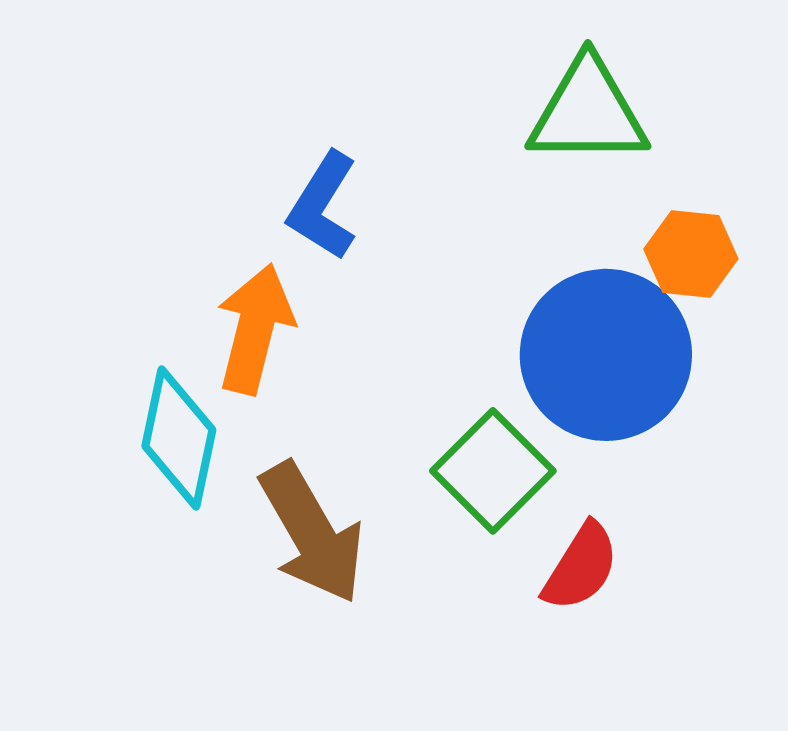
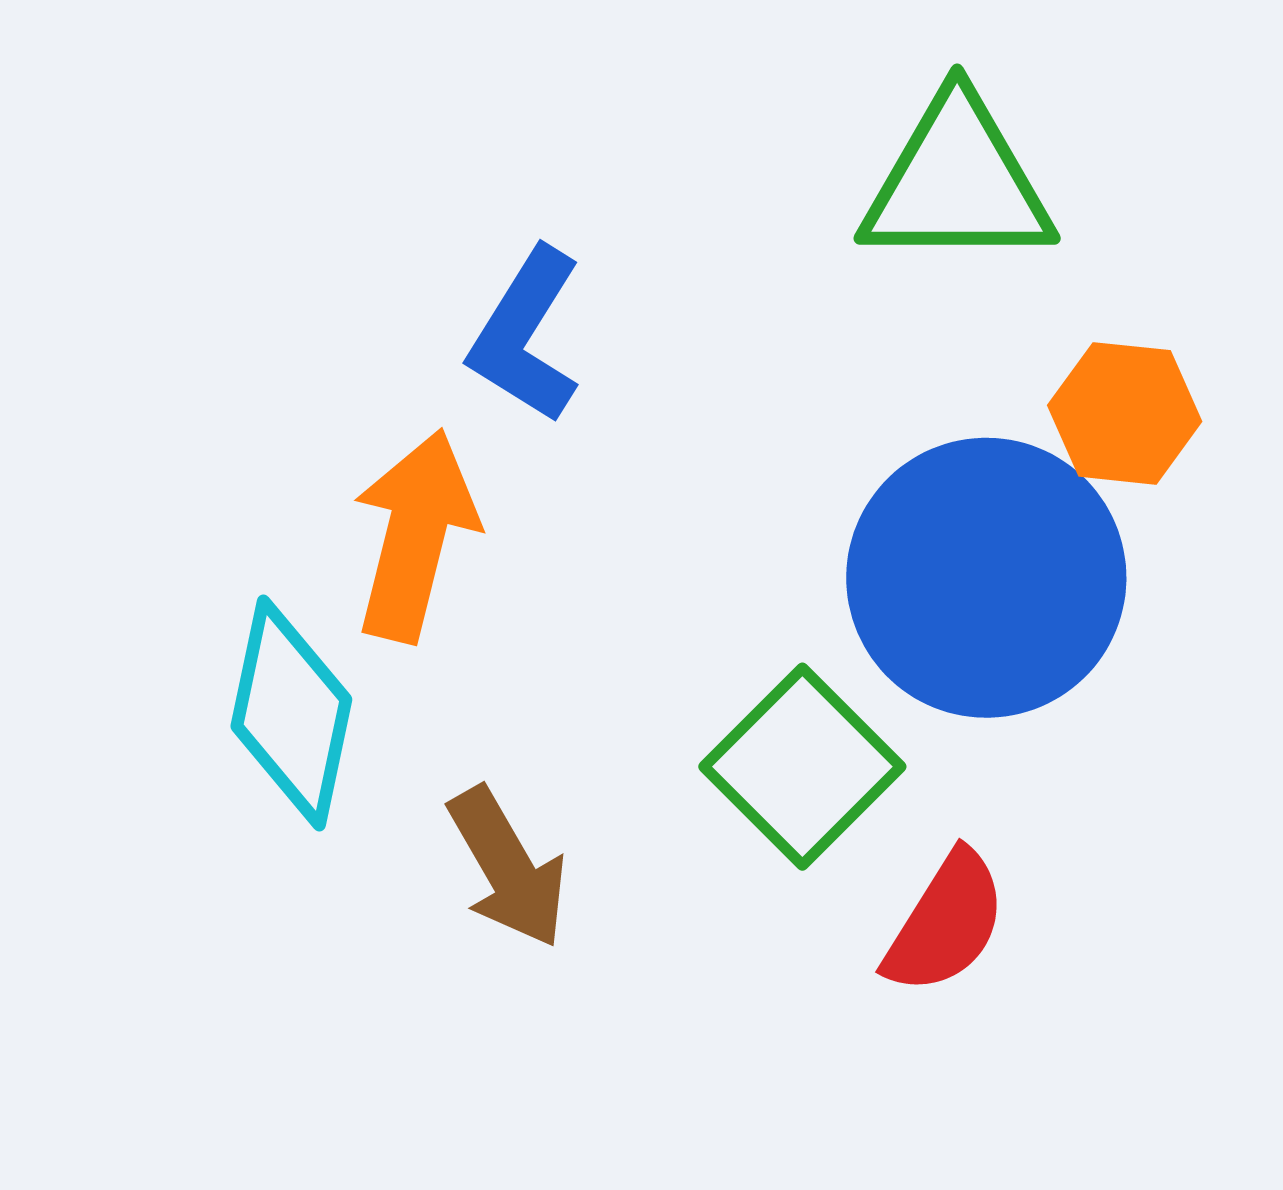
brown arrow: (312, 533) -> (508, 868), size x0.7

